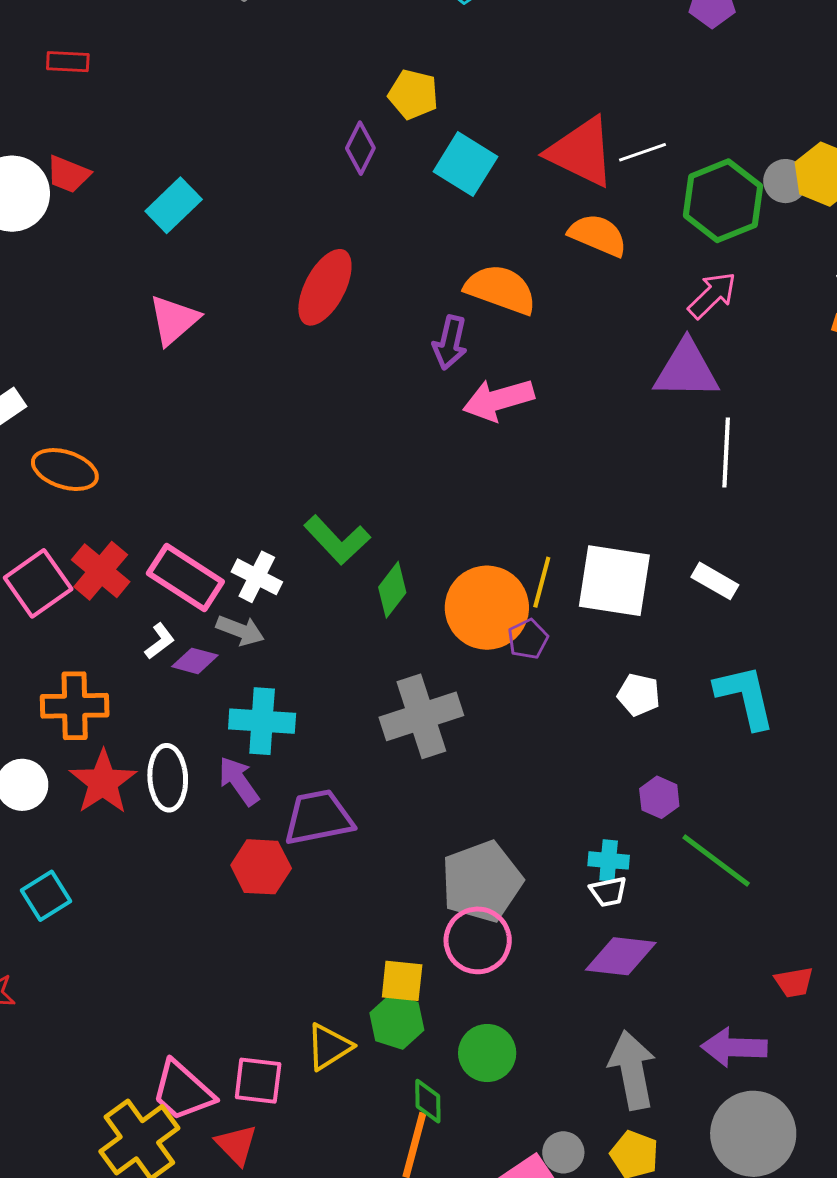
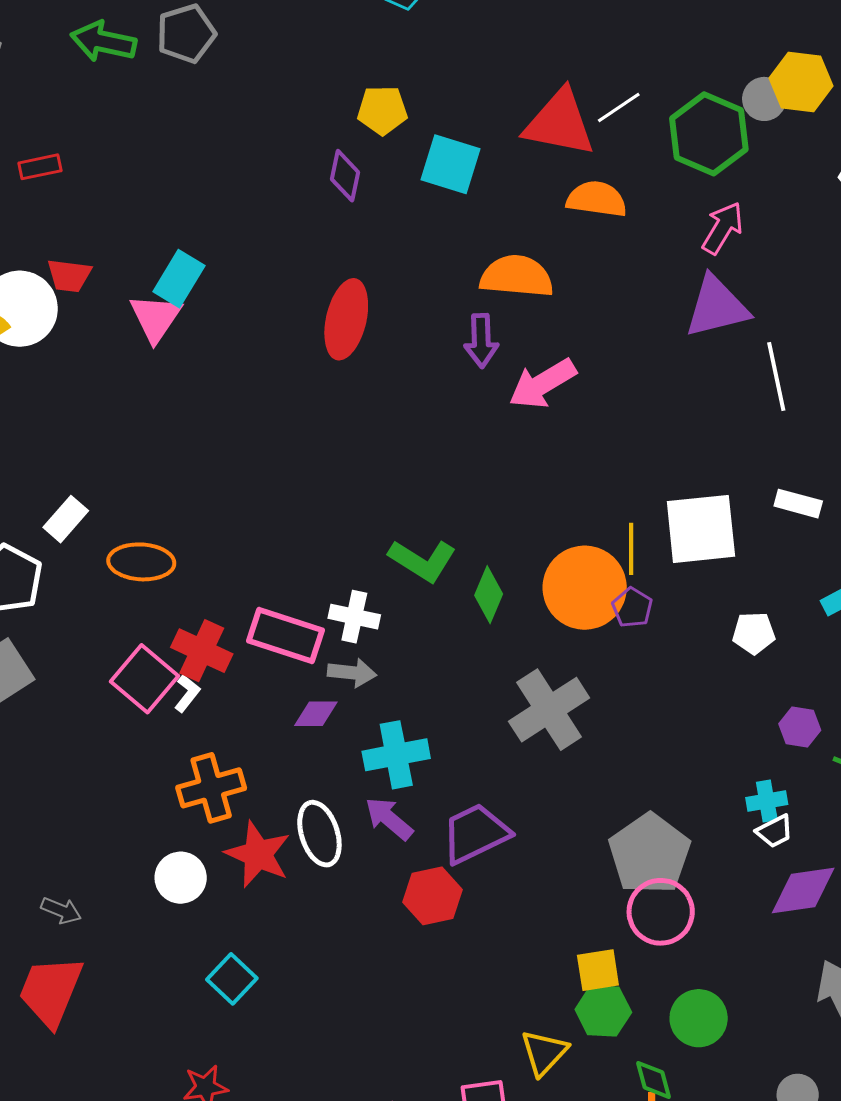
pink triangle: (174, 320) -> (156, 318), moved
white L-shape: (160, 641) -> (187, 693), moved

